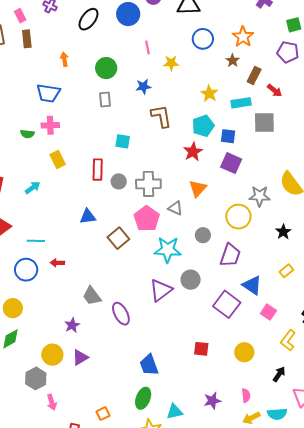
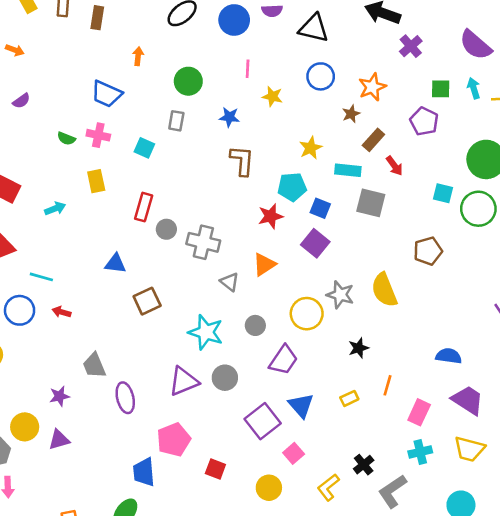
cyan square: (123, 141) -> (144, 148), moved
pink pentagon: (147, 219) -> (174, 440), moved
pink square: (268, 312) -> (294, 453), moved

